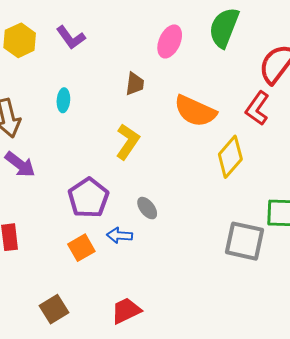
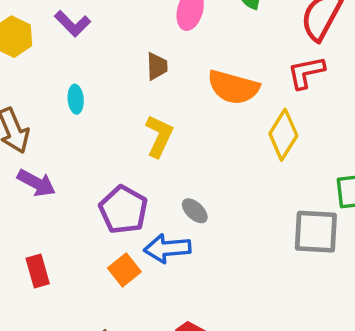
red L-shape: (257, 108) -> (306, 72), turned 52
blue arrow: (120, 235) -> (167, 248), size x1.5

